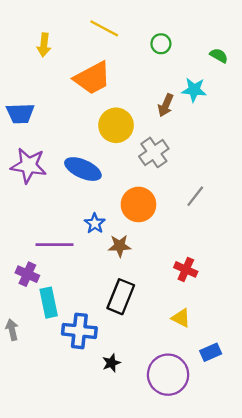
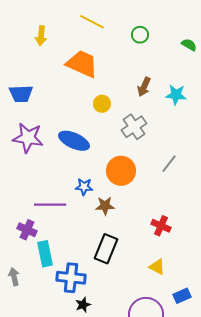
orange trapezoid: (92, 78) -> (82, 64), turned -128
cyan star: (194, 90) -> (176, 95), moved
yellow circle: (116, 125) -> (102, 104), size x0.6
blue star: (95, 223) -> (84, 187), turned -30
black star: (111, 363) -> (83, 305), moved

